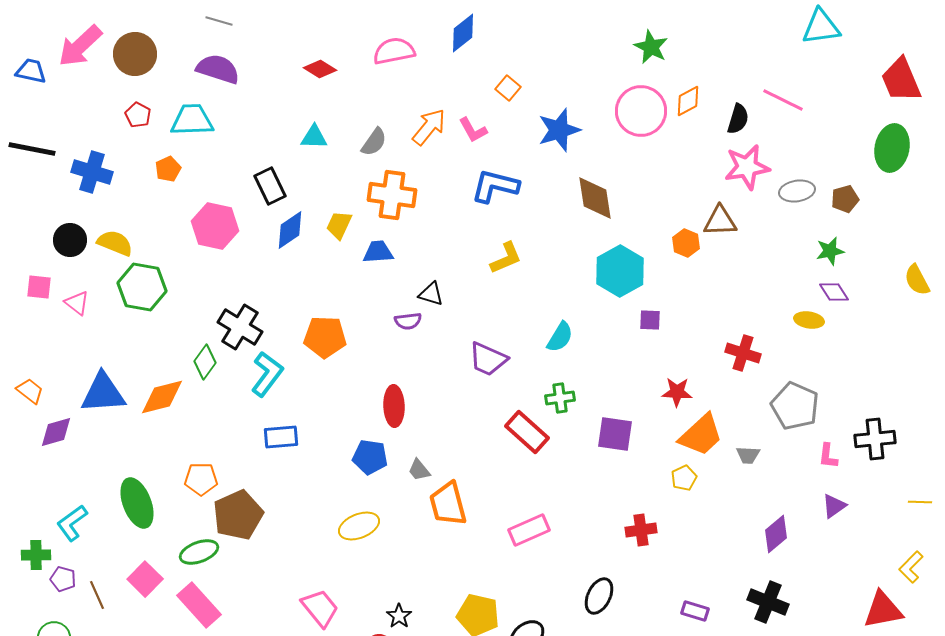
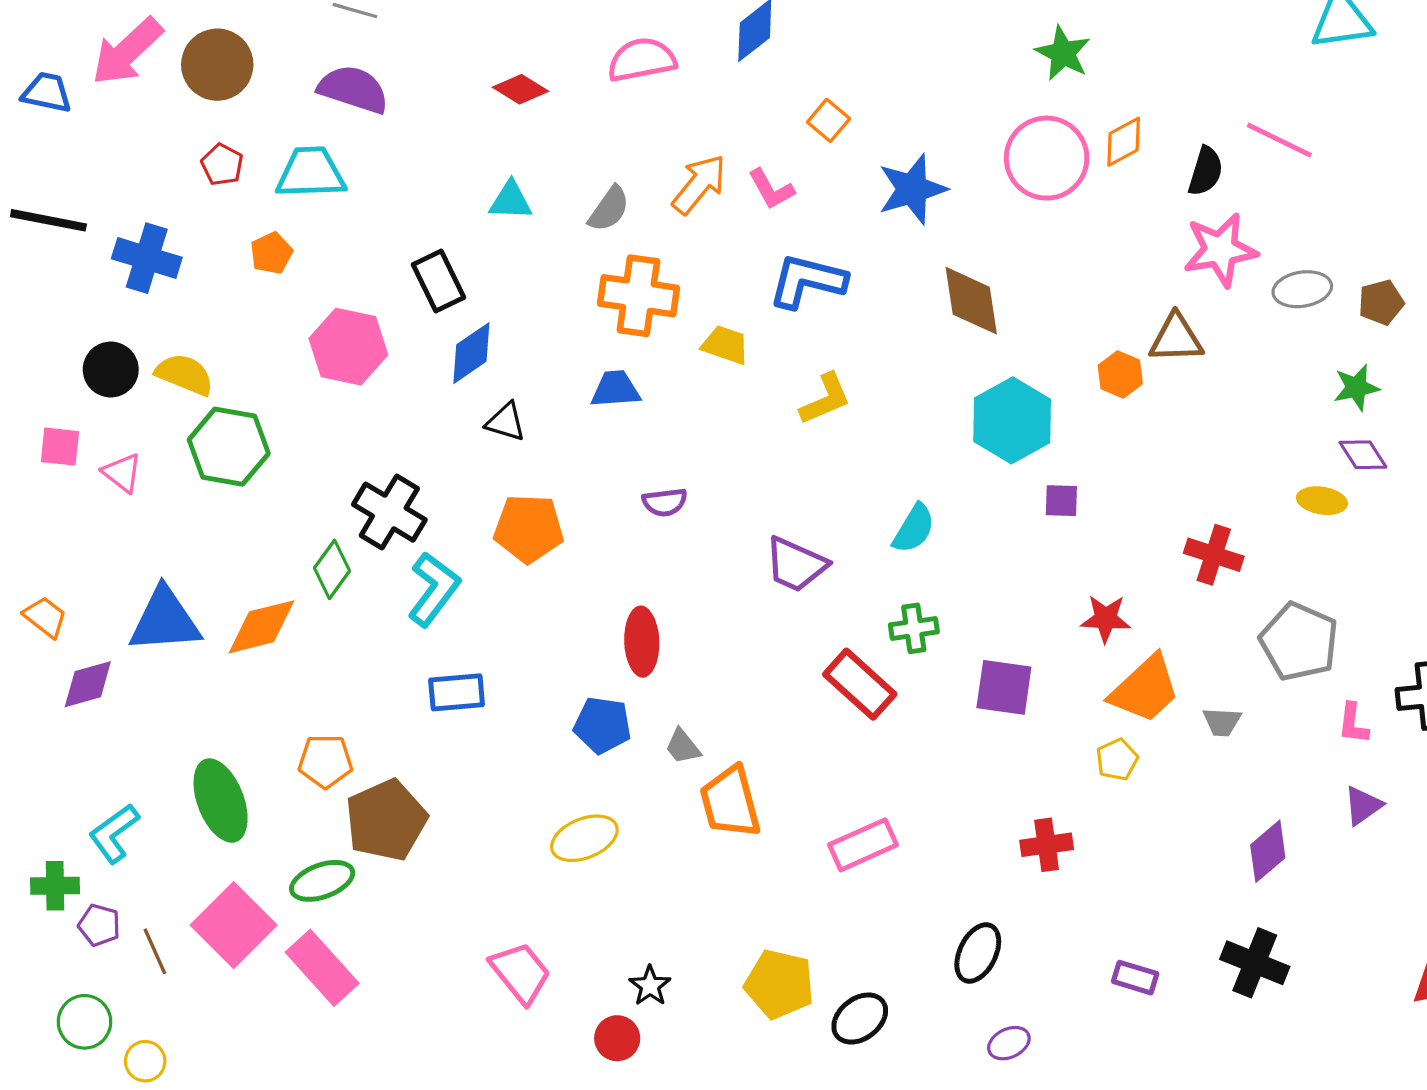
yellow trapezoid: (339, 225) -> (725, 345), moved, turned 84
black triangle: (431, 294) -> (506, 422), moved
pink square: (145, 579) -> (234, 925), size x1.4

